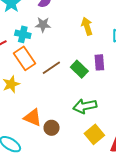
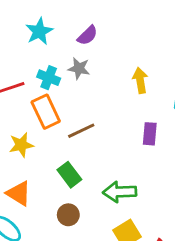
green rectangle: (79, 69) -> (69, 175), moved
orange triangle: (33, 117) -> (19, 193), moved

